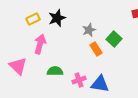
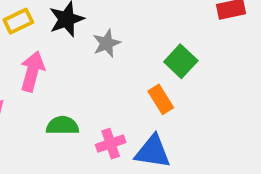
gray star: (89, 30) -> (107, 43), moved
orange rectangle: (96, 49) -> (161, 99), moved

